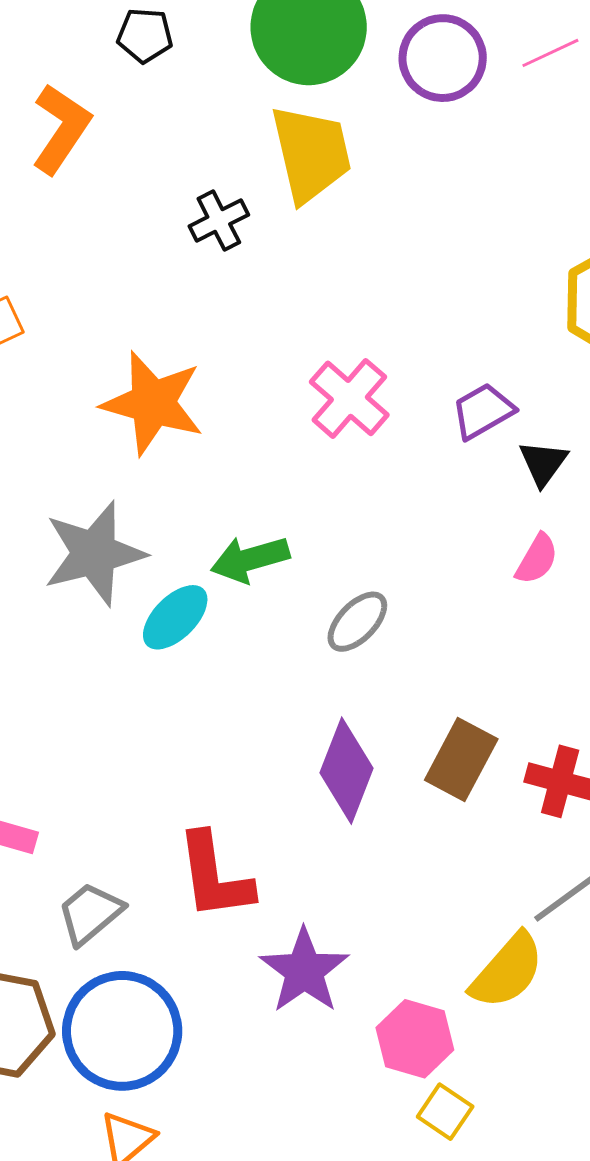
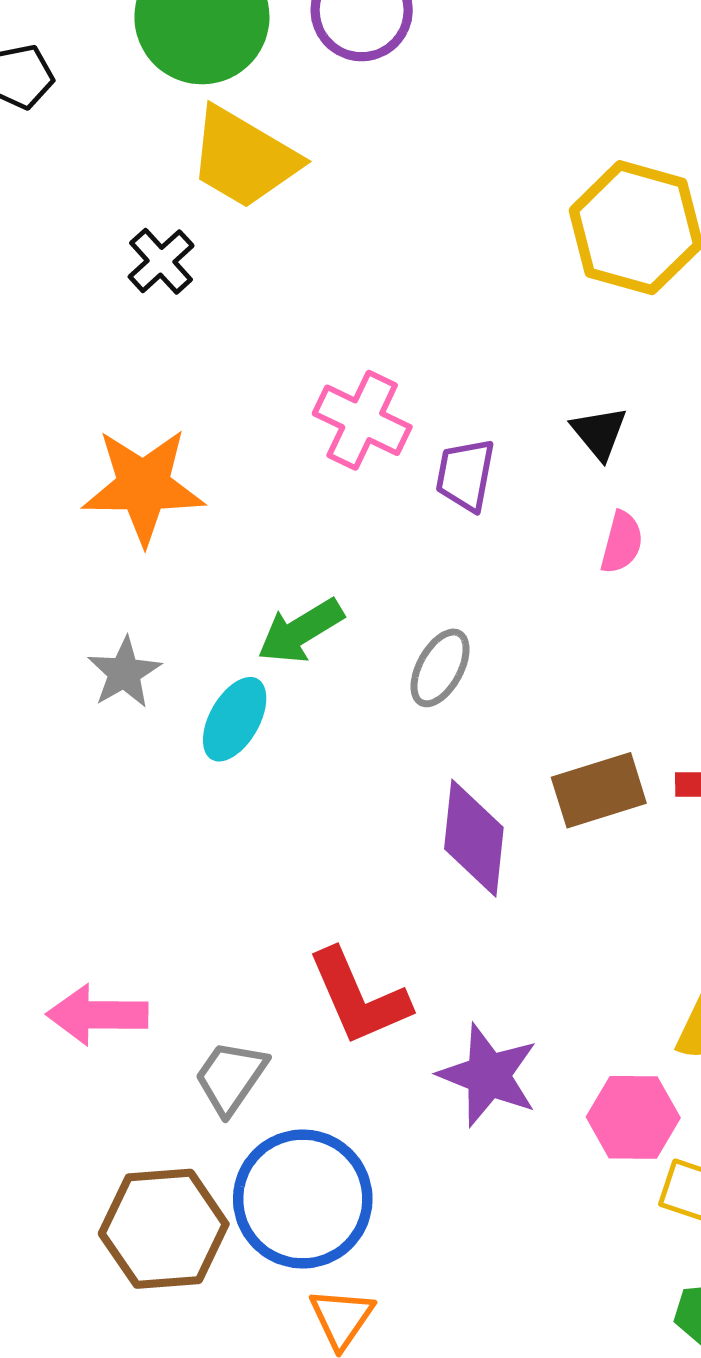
yellow trapezoid: (311, 154) -> (244, 158), turned 149
purple trapezoid: (483, 411) -> (465, 475), moved, turned -34
gray star: (94, 553) -> (124, 673), size x0.6
brown rectangle: (461, 759) -> (599, 790), turned 60

